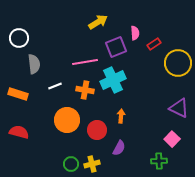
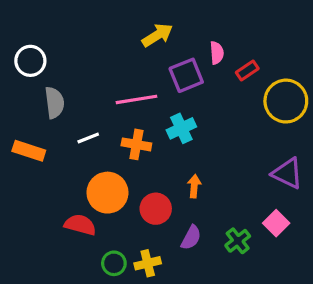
cyan cross: (113, 80) -> (181, 128), size x0.7
red semicircle: (19, 132) -> (80, 225), moved
green cross: (159, 161) -> (238, 241), moved, turned -35

